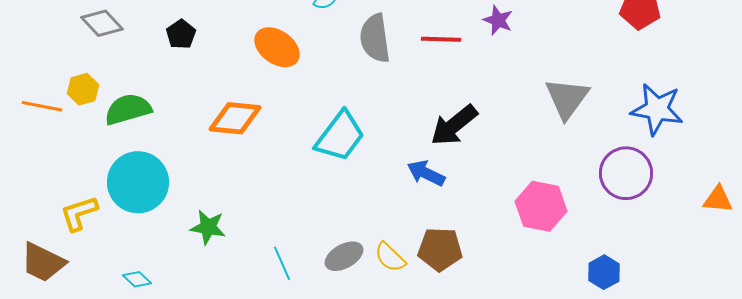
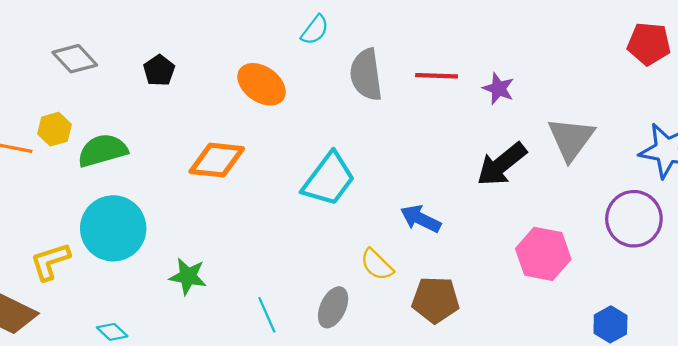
purple star: (498, 20) -> (498, 89), moved
black arrow: (454, 125) -> (502, 164), moved
gray ellipse: (344, 256) -> (333, 307), turned -36
yellow semicircle: (390, 257) -> (377, 265), moved

